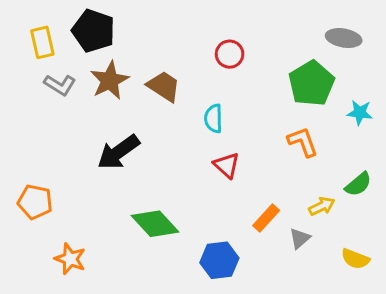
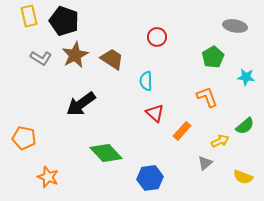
yellow rectangle: (42, 42) -> (29, 16), moved
green pentagon: (311, 83) -> (213, 57), size x0.7
orange rectangle: (266, 218) -> (182, 131), moved

